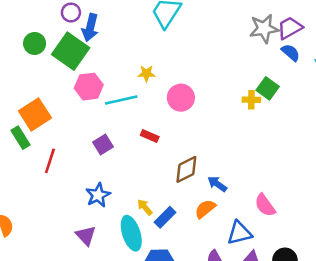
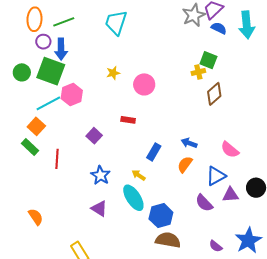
cyan line: (121, 100) -> (48, 103), moved
orange square: (35, 114) -> (36, 126), size x0.7
brown diamond: (186, 169) -> (214, 94), moved
blue rectangle: (165, 217) -> (154, 152), moved

